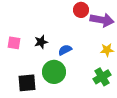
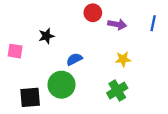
purple arrow: (102, 20) -> (117, 24), size x0.7
black star: (41, 42) -> (46, 36), moved

